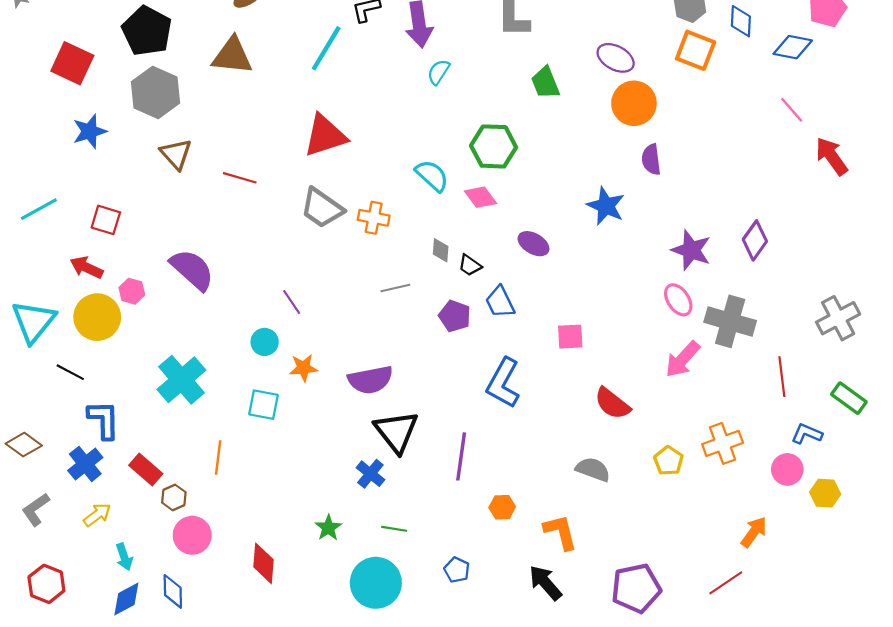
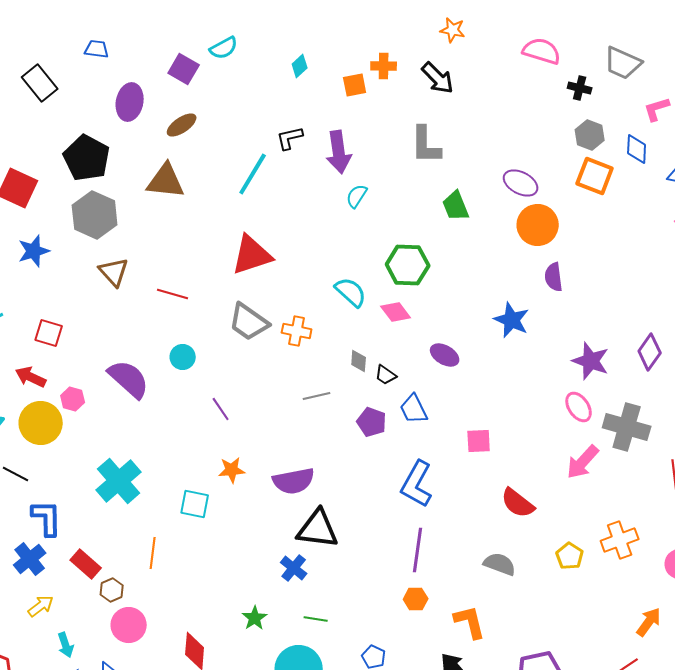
cyan circle: (265, 342) -> (183, 357), moved
black triangle: (396, 432) -> (318, 529), turned -45
purple line: (461, 456) -> (418, 550), moved

